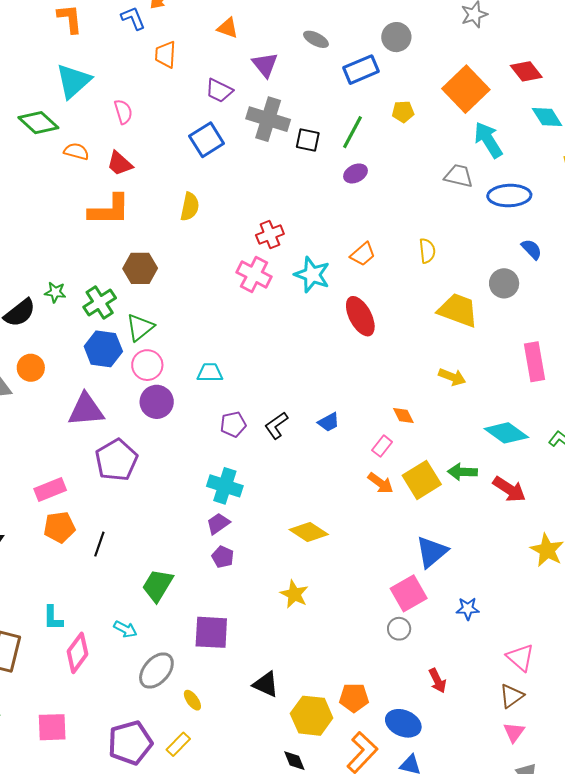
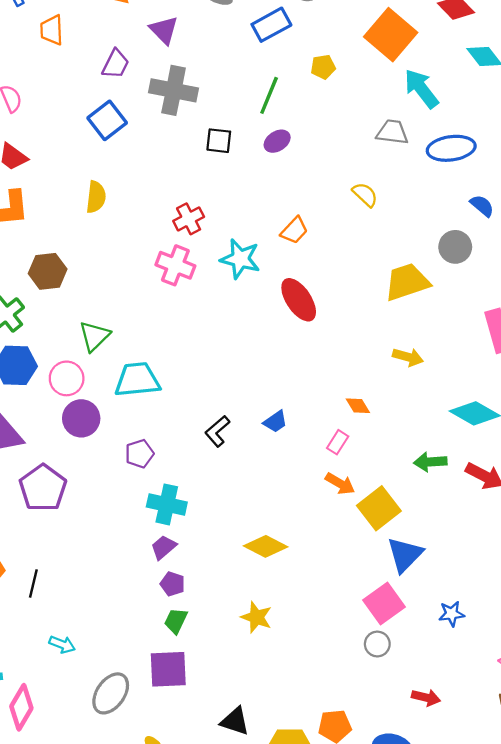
purple trapezoid: (219, 90) -> (116, 64), turned -84
black square: (308, 140) -> (219, 141), moved
yellow semicircle: (427, 251) -> (365, 195), moved, turned -35
yellow trapezoid: (458, 310) -> (407, 282), turned -33
green triangle: (140, 327) -> (94, 336), moved
cyan trapezoid: (210, 373) -> (137, 380), size x1.6
purple pentagon: (233, 424) -> (139, 454), moved
yellow square: (422, 480) -> (379, 508), moved
green trapezoid: (158, 585) -> (176, 621), moved, size x0.7
cyan arrow: (125, 629) -> (62, 644), moved
gray ellipse: (156, 671) -> (111, 693), moved
red arrow: (437, 681) -> (426, 698), turned -45

